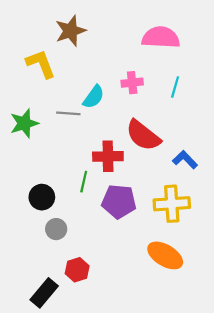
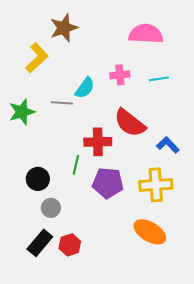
yellow L-shape: (41, 64) -> (37, 58), turned 68
cyan line: (175, 87) -> (159, 79), turned 66
black rectangle: (44, 293) -> (40, 243), moved

